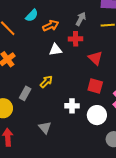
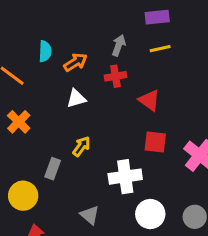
cyan semicircle: (32, 15) -> (45, 51), turned -32
white triangle: (55, 50) -> (76, 99), moved
white cross: (72, 106) -> (125, 177), size x1.5
white circle: (97, 115) -> (150, 214), moved

